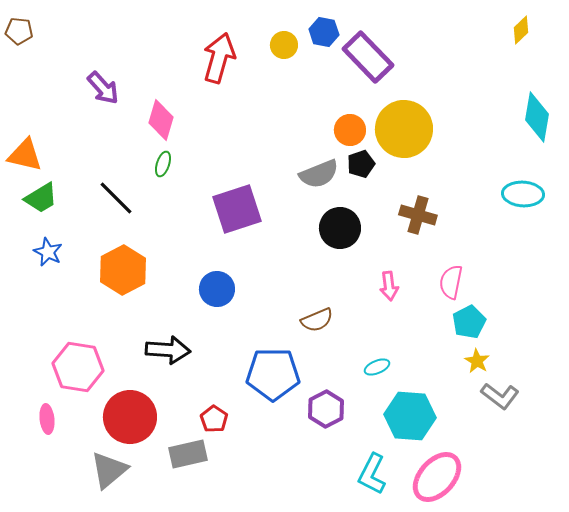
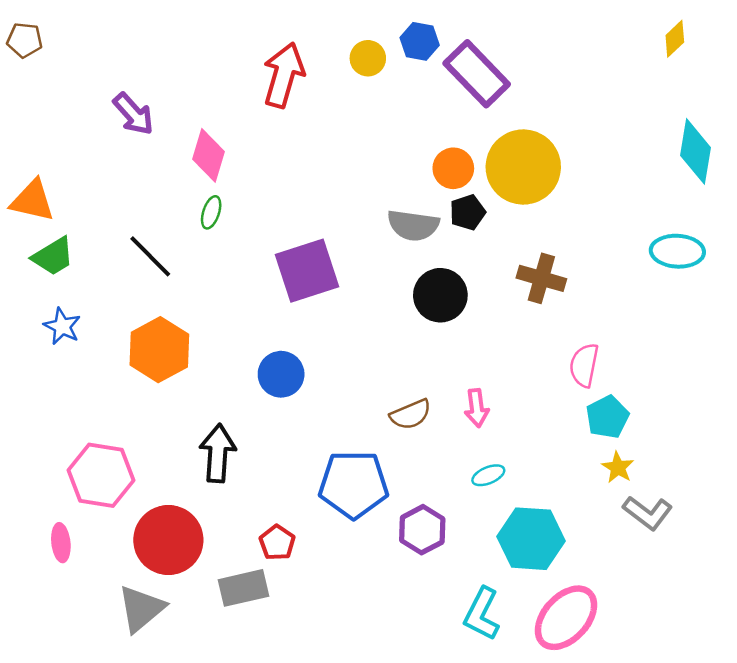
gray semicircle: (319, 174) -> (413, 225), turned 30
pink arrow: (389, 286) -> (477, 408), moved
black arrow: (168, 350) -> (218, 453), turned -90

